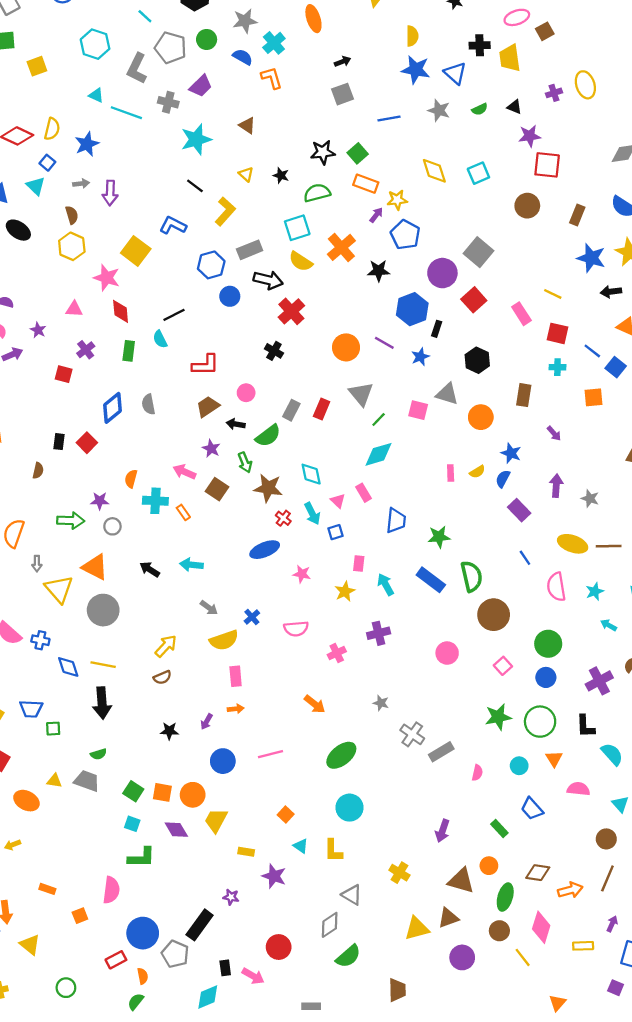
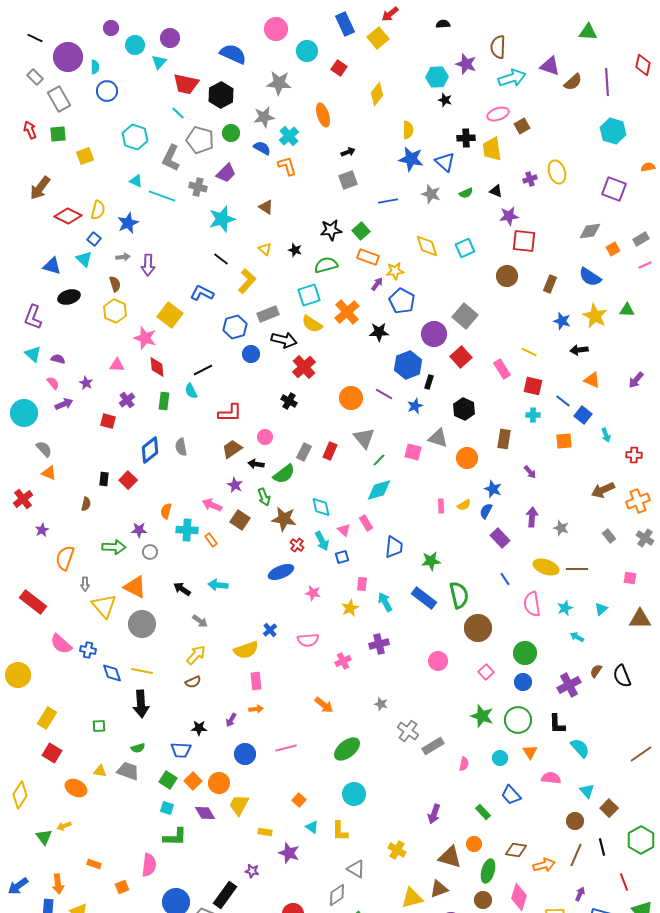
black ellipse: (18, 230) -> (69, 297), turned -50
blue star: (591, 258) -> (562, 321), size x0.7
gray arrow: (209, 608) -> (200, 621), moved
blue trapezoid: (31, 709) -> (181, 750), moved
green star: (498, 717) -> (482, 716), turned 30
orange square: (162, 792) -> (193, 781), turned 36

